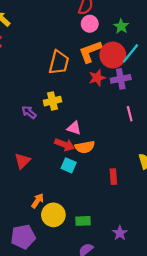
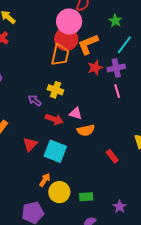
pink circle: (90, 24) -> (69, 22), moved, size x1.6
red circle: (113, 55) -> (66, 39), moved
yellow cross: (52, 101) -> (55, 90), turned 35
pink line: (130, 114) -> (117, 91), moved
red arrow: (64, 145) -> (54, 119), moved
cyan square: (69, 165) -> (55, 151), moved, size x1.6
red rectangle: (113, 177) -> (112, 156), turned -32

